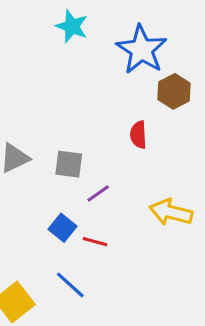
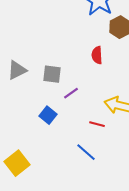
red line: (95, 242) -> (97, 124), moved
blue line: (70, 285) -> (86, 152), moved

